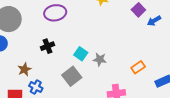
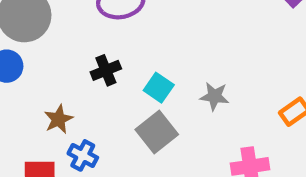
cyan square: (81, 54) -> (159, 88), moved

